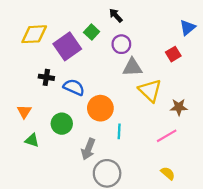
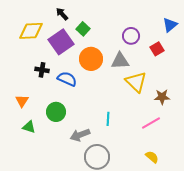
black arrow: (116, 15) -> (62, 14), moved
purple circle: (121, 44) -> (131, 36), moved
orange circle: (100, 108) -> (91, 59), moved
gray arrow: (88, 149) -> (80, 135), turned 48

